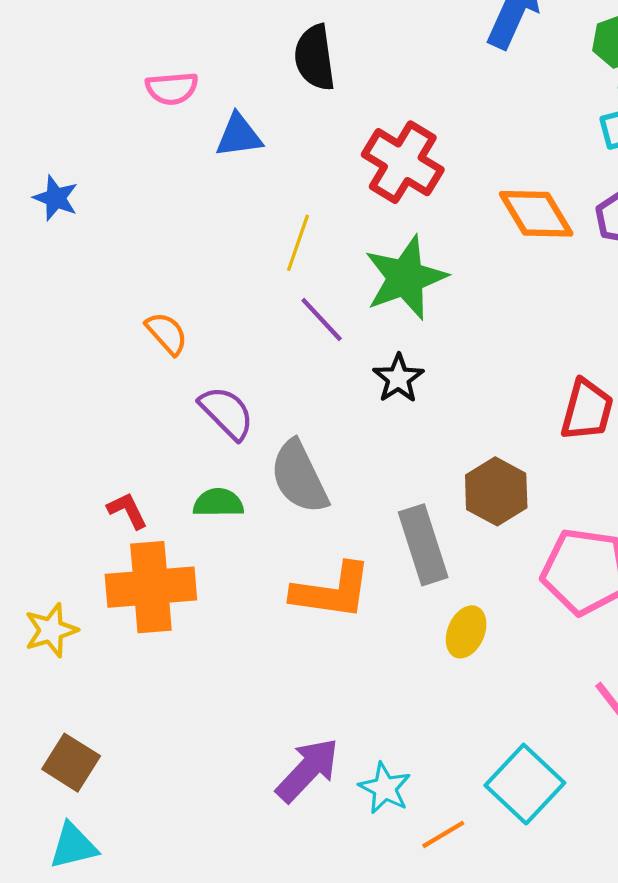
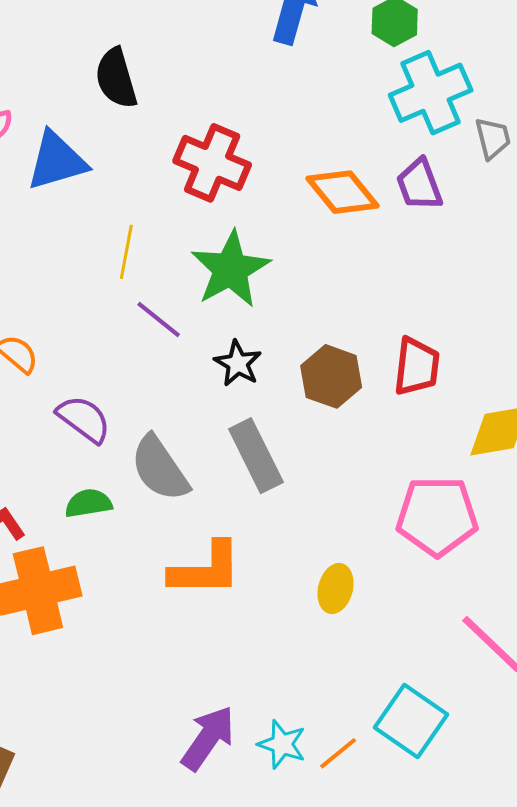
blue triangle: (239, 136) -> (57, 161), size x1.4
brown hexagon: (496, 491) -> (331, 376), moved
gray rectangle: (423, 545) -> (256, 456), moved
orange line: (443, 834) -> (338, 753), moved

